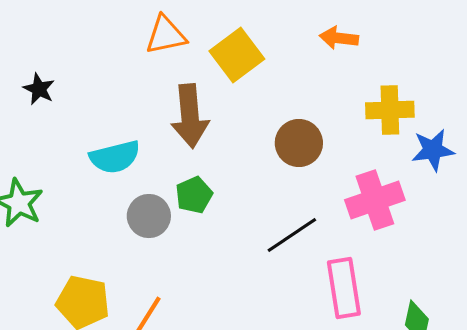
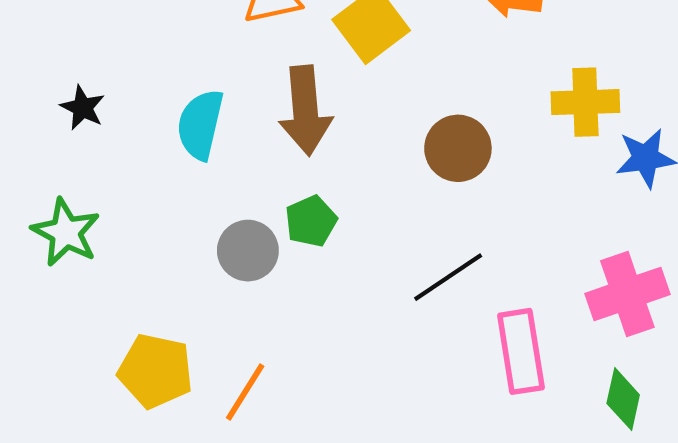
black star: (39, 89) -> (83, 108), moved
cyan semicircle: (115, 157) -> (200, 125), moved, turned 117
pink cross: (375, 200) -> (627, 294), moved

